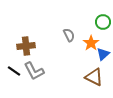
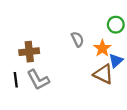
black line: (14, 71) -> (16, 80), turned 48
brown triangle: (94, 77) -> (103, 74), moved

